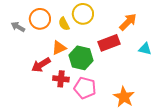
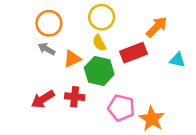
yellow semicircle: (64, 24) -> (99, 43), moved
gray arrow: (18, 27) -> (47, 49), moved
red arrow: (41, 65) -> (43, 99), moved
pink pentagon: (85, 88) -> (121, 108), moved

